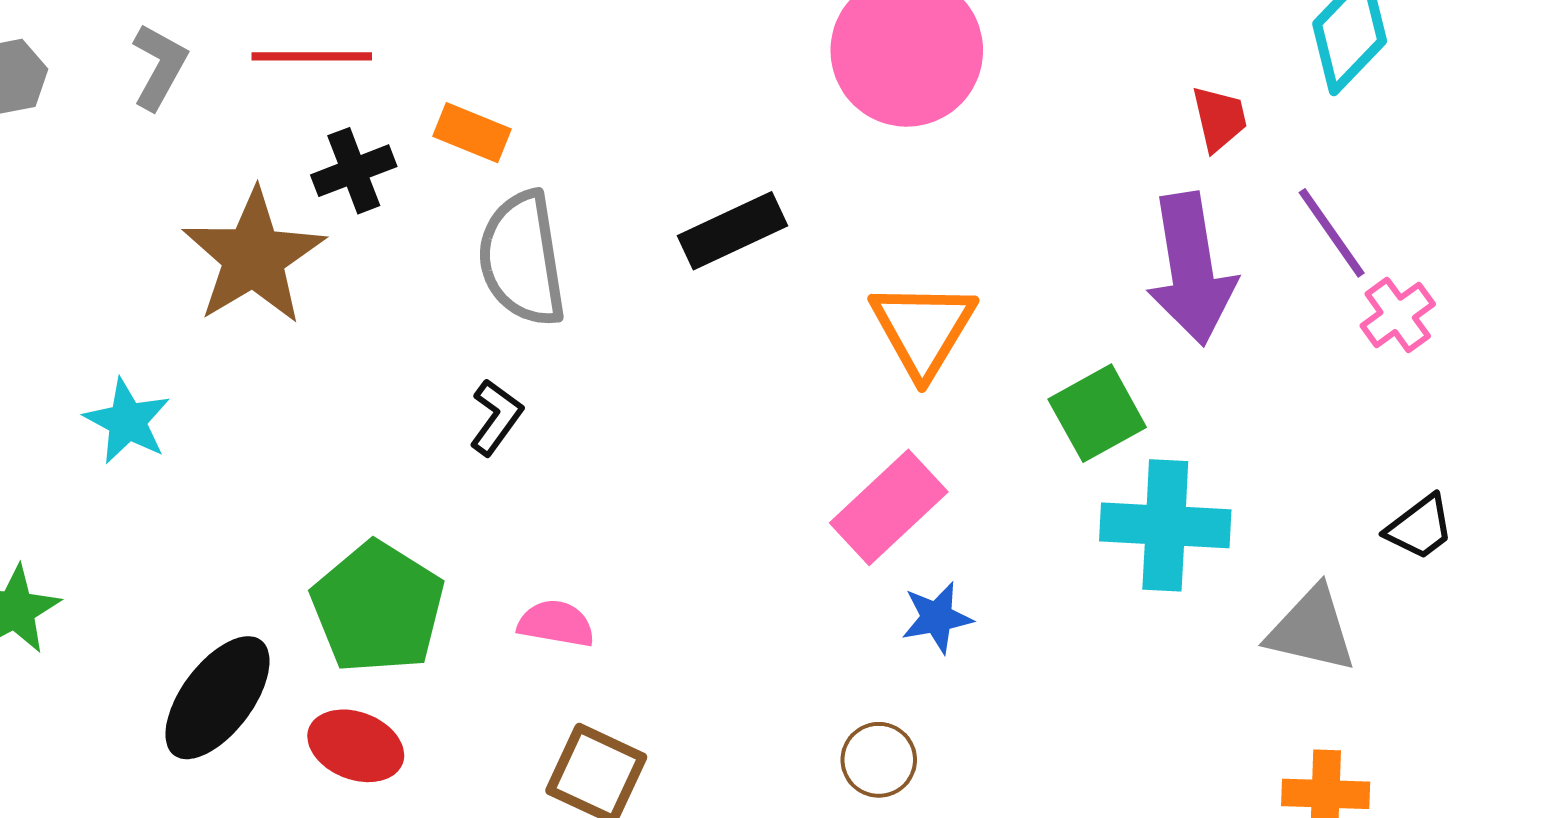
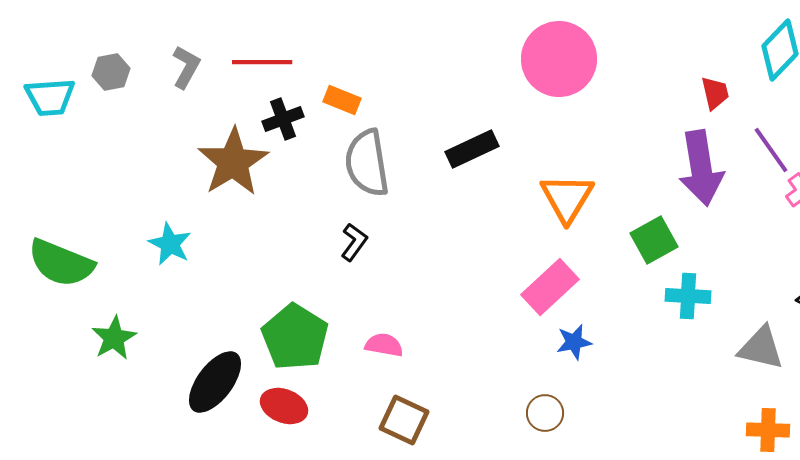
cyan cross: (1165, 525) -> (688, 296), size x0.7

